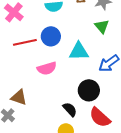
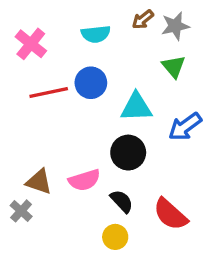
pink semicircle: (47, 68) -> (84, 180), moved
black circle: (89, 90) -> (128, 153), moved

